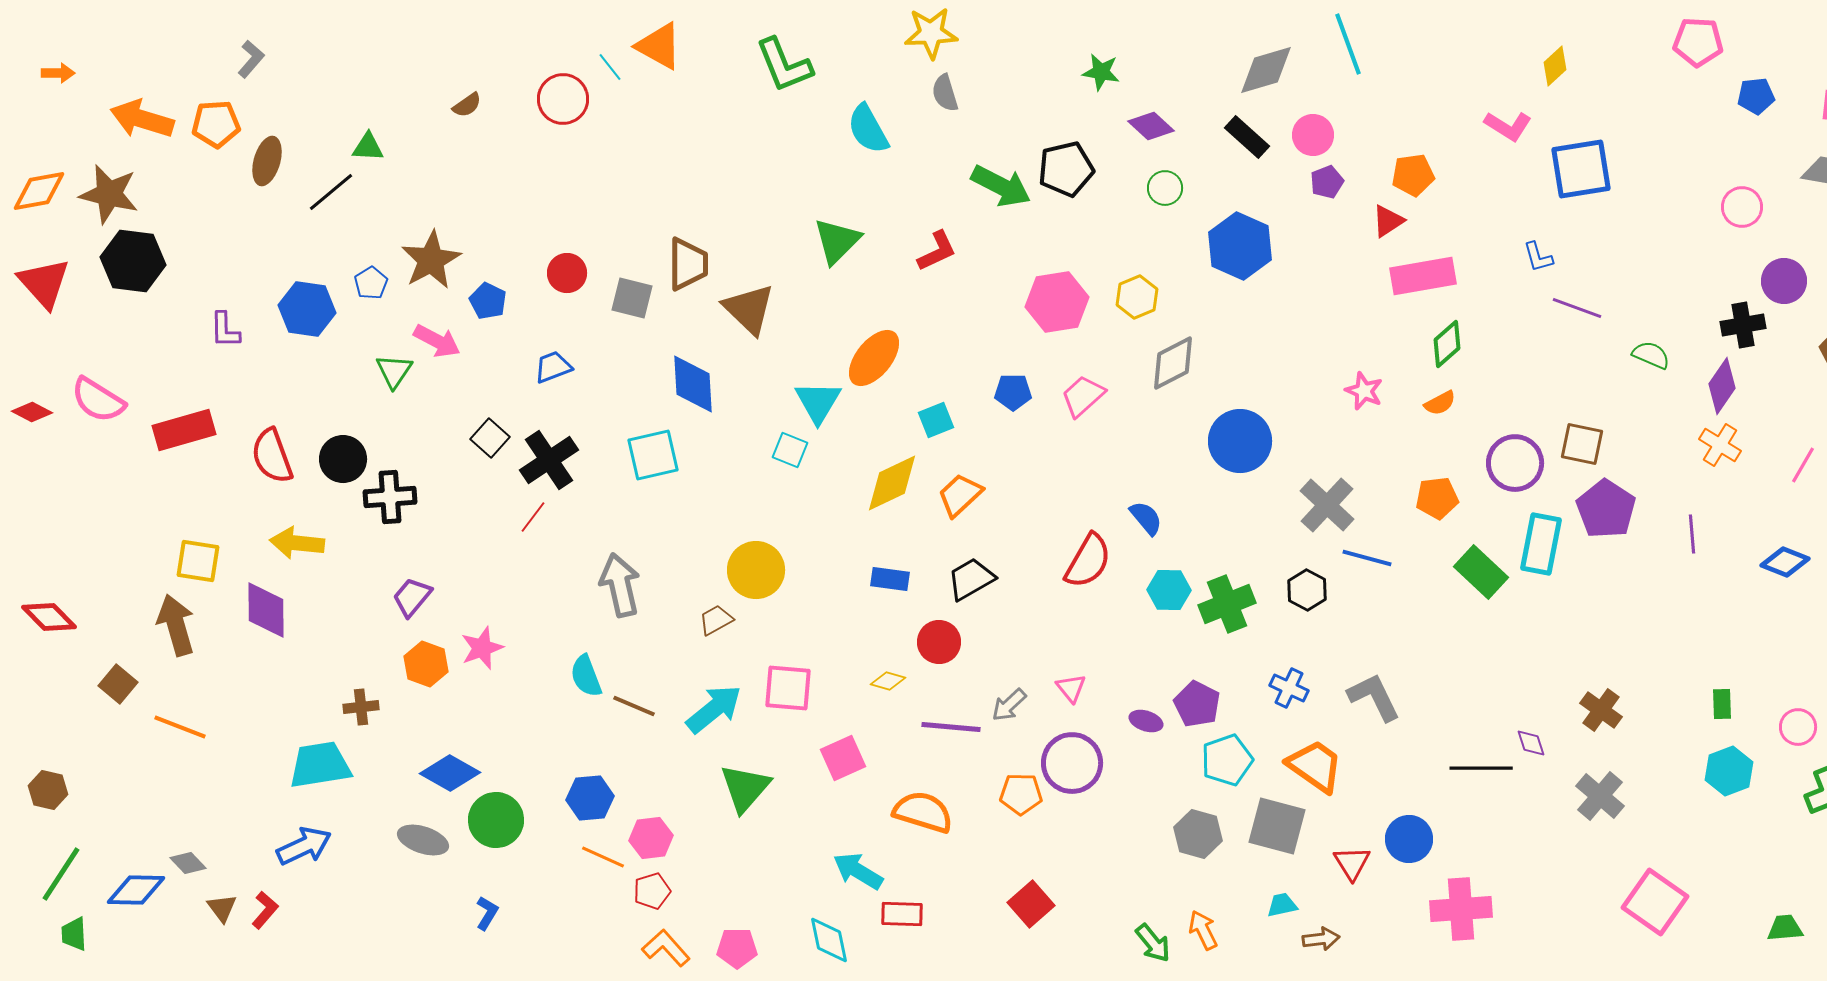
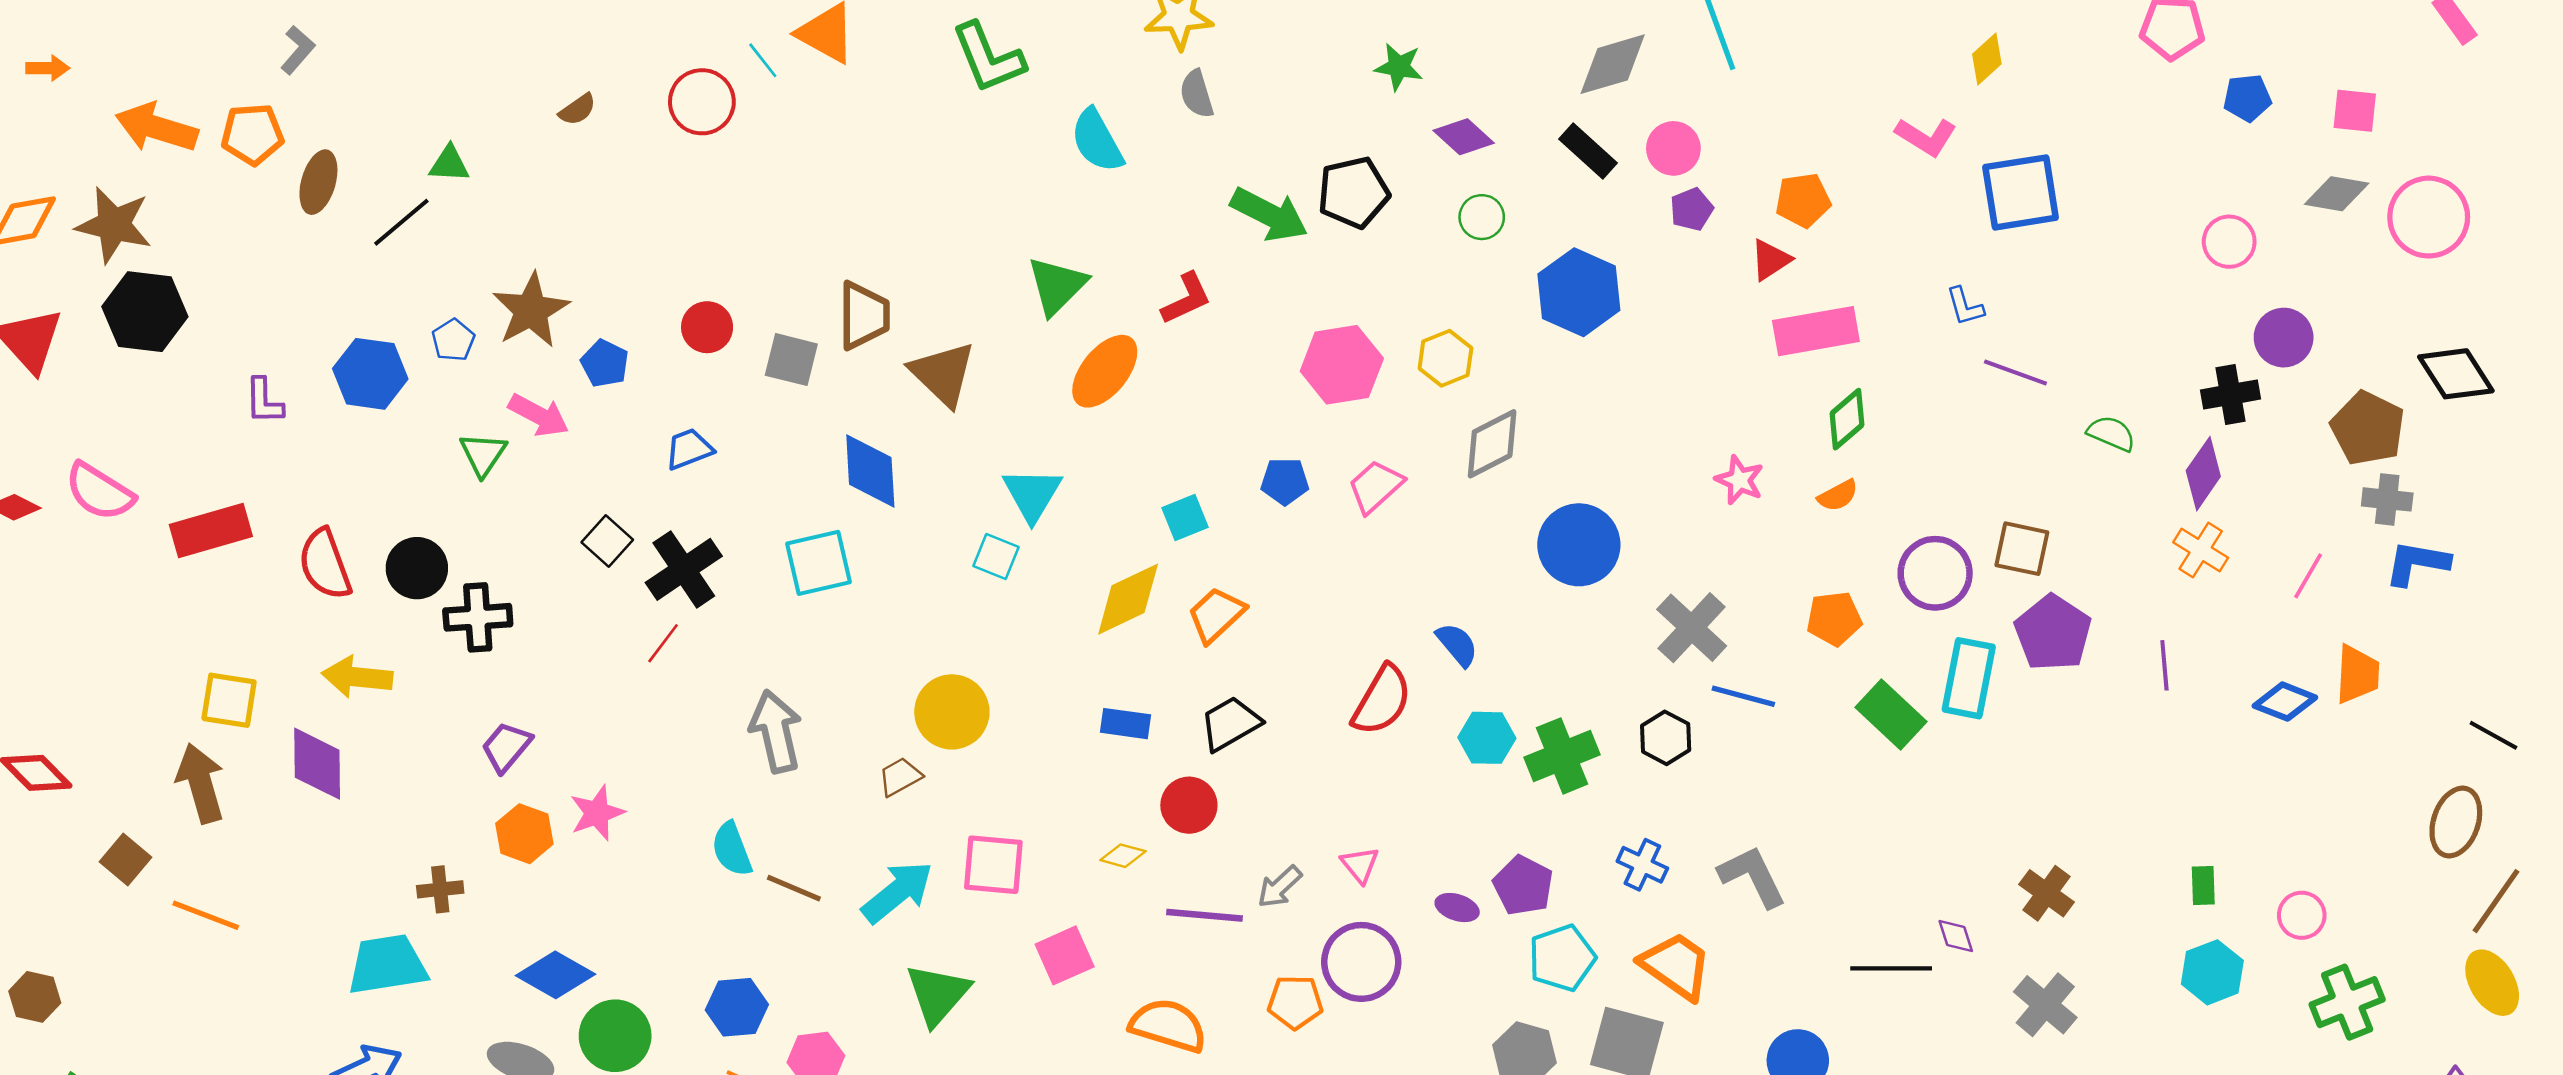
orange ellipse: (874, 358) -> (1105, 371), moved

